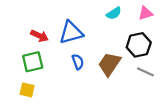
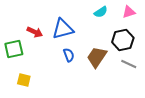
green square: (33, 62) -> (14, 49), moved

